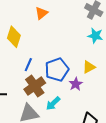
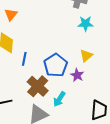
orange triangle: (41, 13) -> (11, 15), moved
blue line: (28, 65) -> (24, 59), moved

